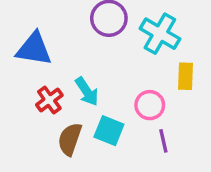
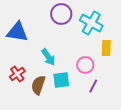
red cross: (49, 100) -> (17, 74), moved
cyan square: (109, 131) -> (61, 80), turned -30
purple line: (163, 141) -> (93, 86), turned 40

